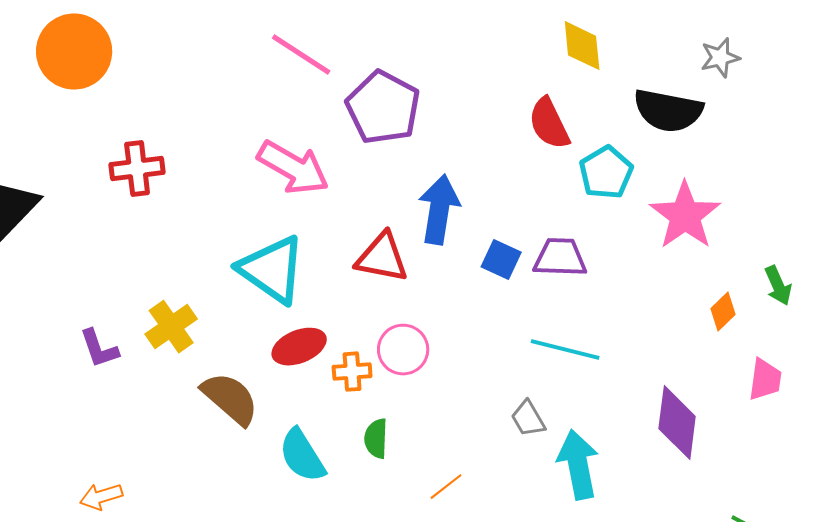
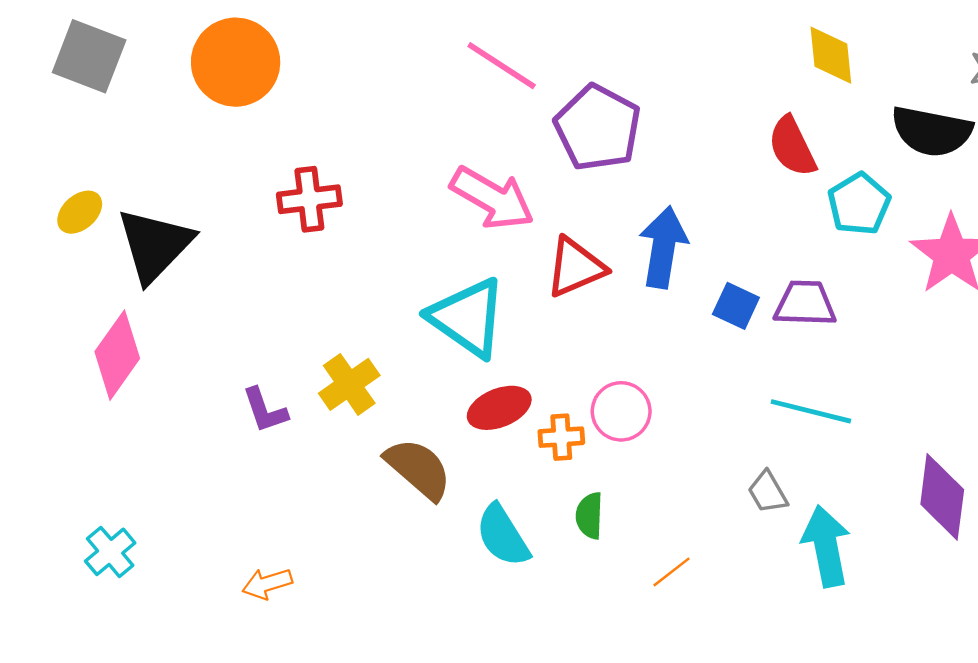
red triangle: (382, 258) -> (575, 267), moved, turned -34

